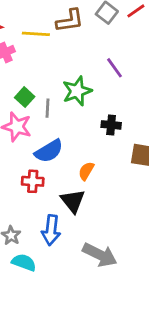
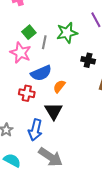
orange semicircle: (86, 171) -> (59, 86), moved
gray arrow: (100, 255) -> (50, 157), moved
cyan semicircle: (24, 262) -> (12, 160), moved

